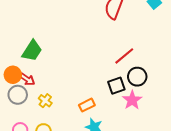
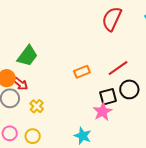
pink star: (132, 100) -> (103, 112), moved
orange rectangle: (87, 105) -> (82, 72), moved

